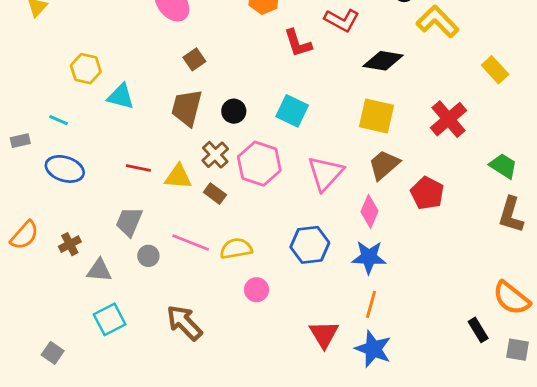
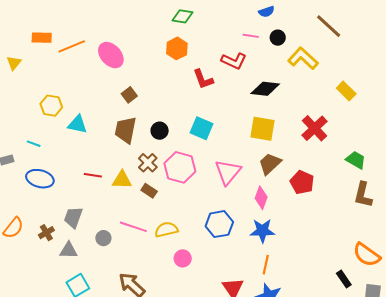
gray trapezoid: (129, 222) -> (73, 217), moved

